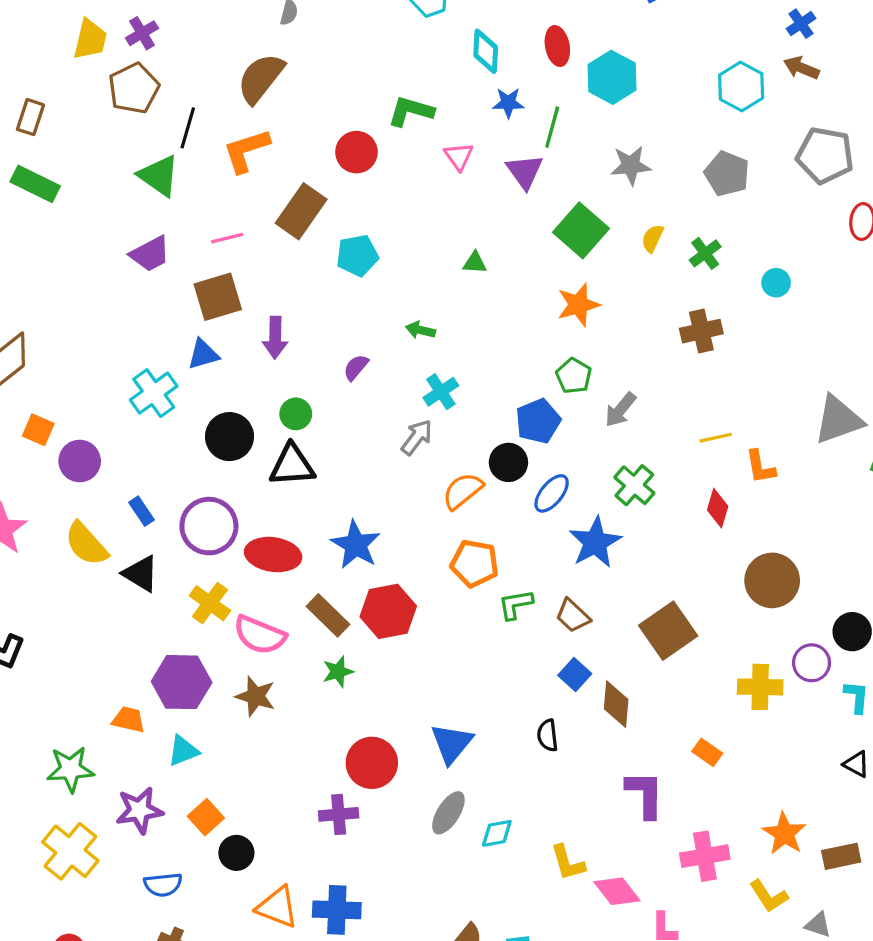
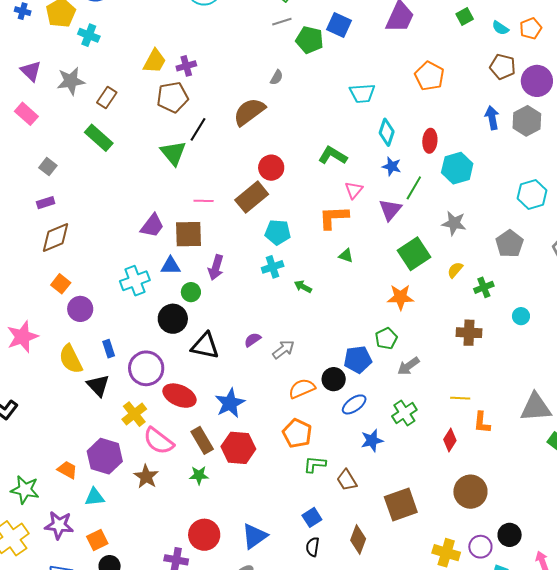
orange L-shape: (246, 150) -> (334, 217), moved
red circle: (356, 152) -> (271, 168), moved
purple trapezoid: (150, 254) -> (152, 226), moved, turned -40
purple semicircle: (356, 367) -> (253, 340), moved
cyan cross: (441, 392) -> (273, 267), moved
green circle: (296, 414) -> (191, 292), moved
blue star: (595, 542) -> (372, 440), size x0.7
blue square: (575, 675) -> (312, 517), moved

